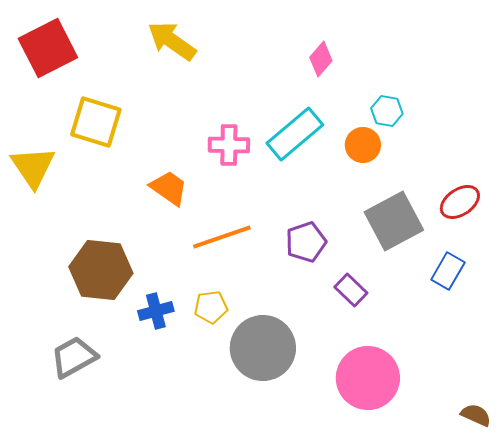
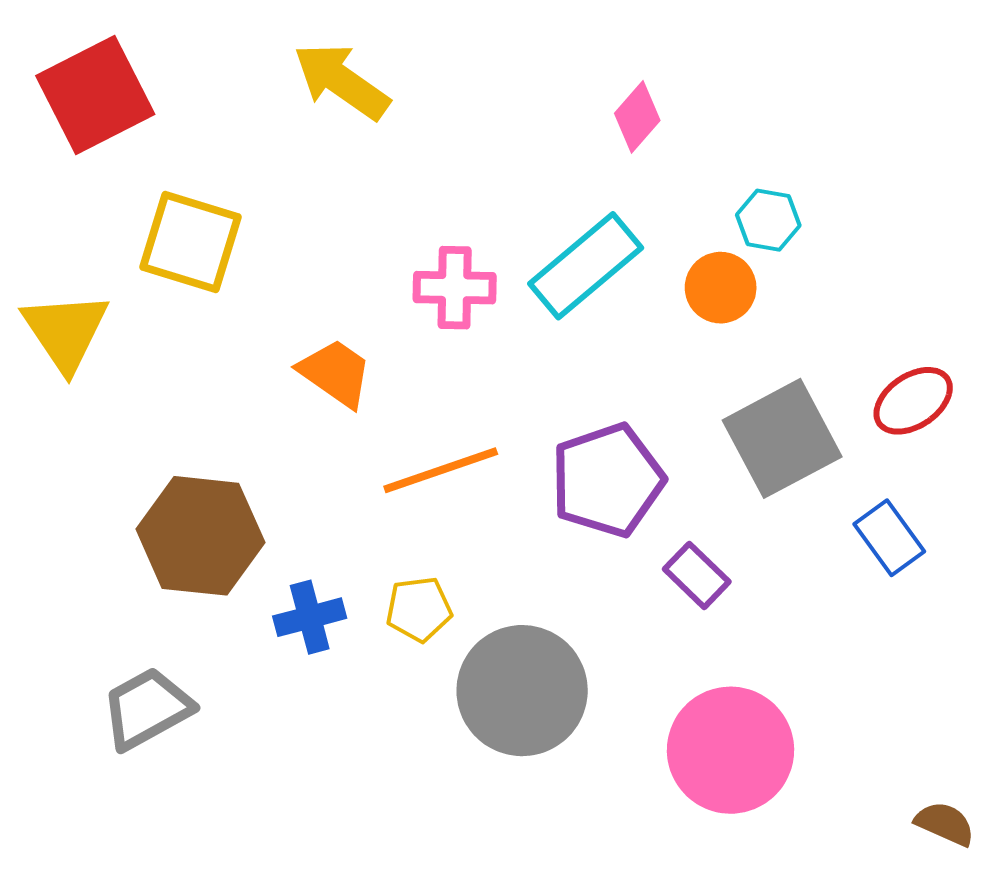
purple pentagon: (306, 242) -> (607, 480), size x1.4
blue rectangle: (448, 271) -> (889, 538), turned -66

